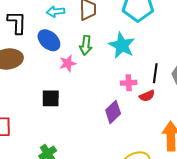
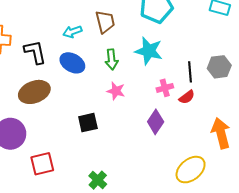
pink star: (68, 63) -> (116, 91), moved, turned -30

